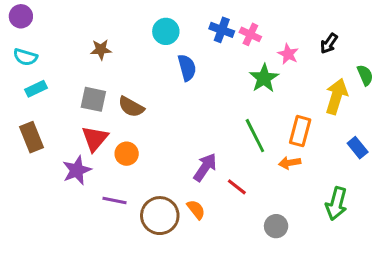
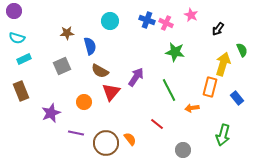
pink star: (288, 54) -> (191, 15), moved
blue semicircle: (187, 68) -> (90, 46), moved
green star: (264, 78) -> (175, 52), turned -30
gray square: (93, 99) -> (62, 66), turned -36
brown semicircle: (131, 107) -> (100, 71), moved
orange rectangle: (300, 131) -> (210, 87), moved
red triangle: (95, 139) -> (111, 92), moved
purple arrow: (205, 167) -> (136, 77), moved

